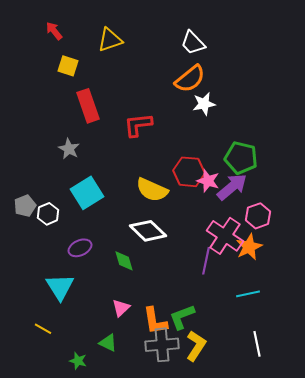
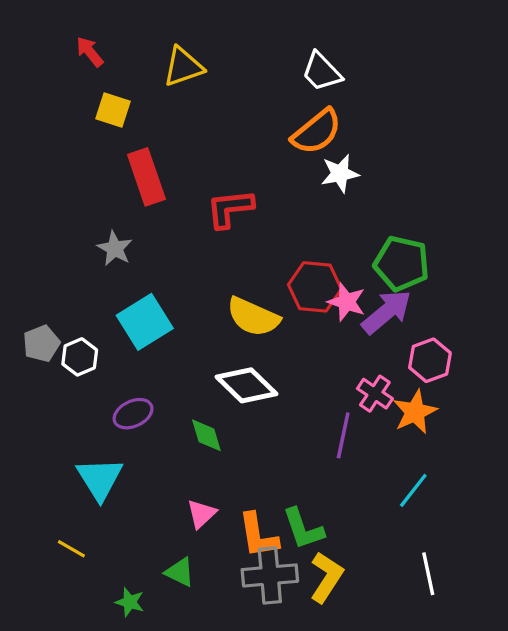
pink cross: (225, 236) -> (375, 394), size x0.6
cyan line: (248, 294) -> (413, 490), turned -40
green L-shape: (182, 317) -> (303, 529), turned -88

